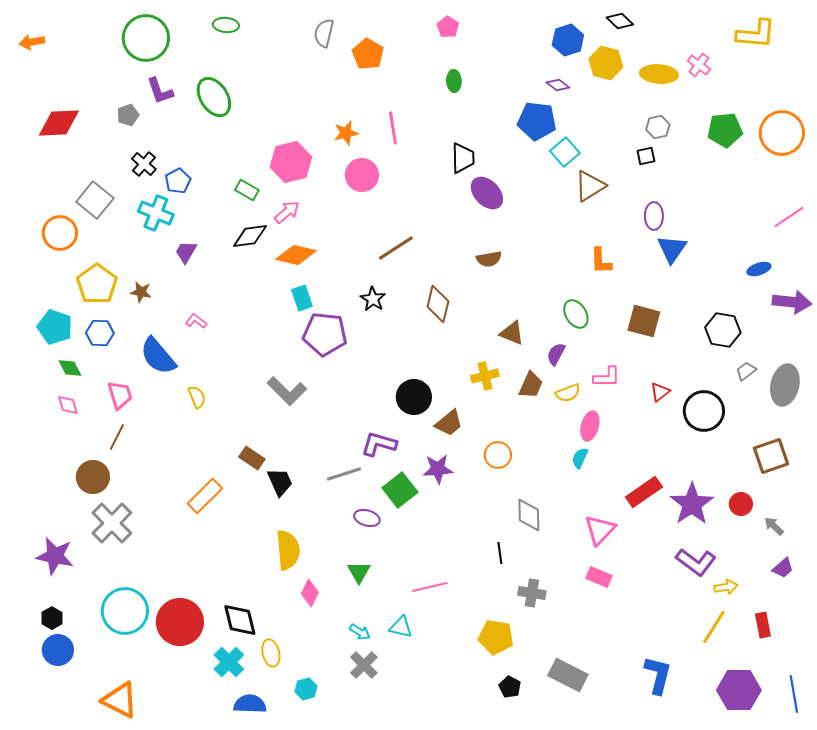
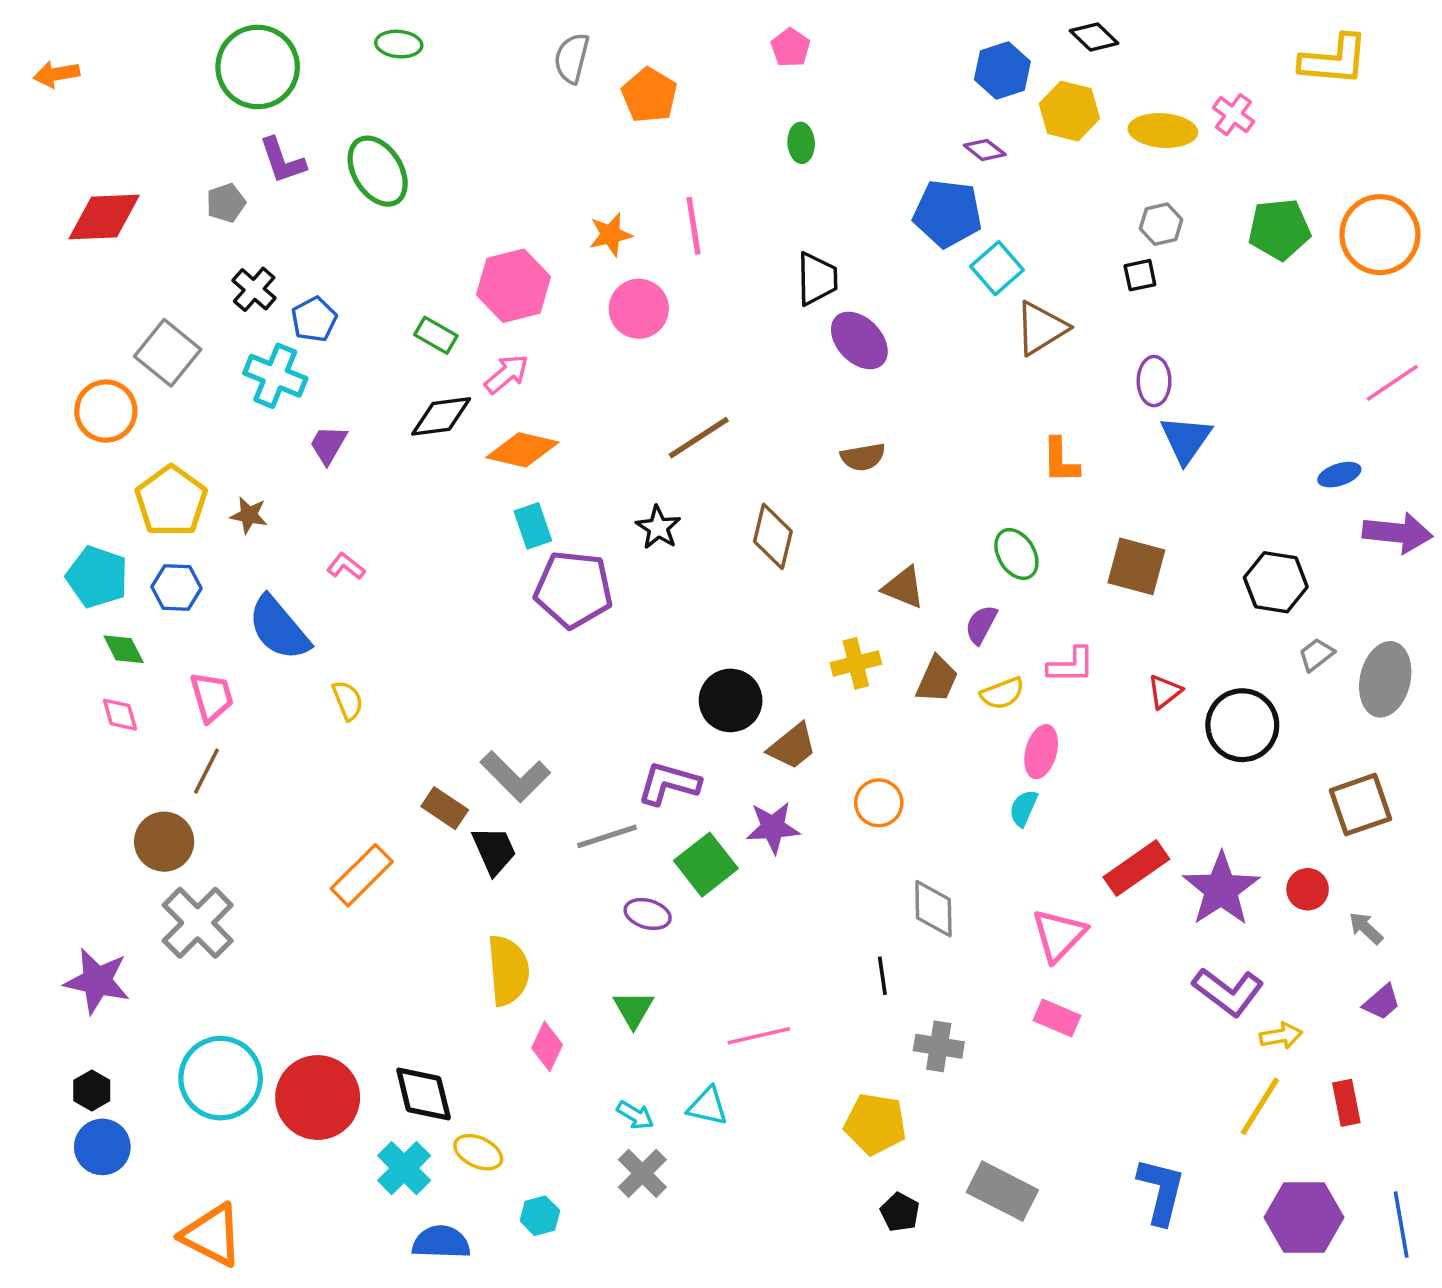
gray L-shape: (287, 391) -> (515, 776), moved
yellow ellipse: (271, 653) -> (478, 1152), turned -52

